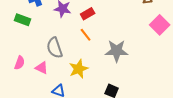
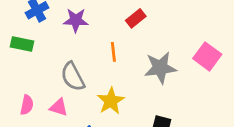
red rectangle: (88, 14) -> (136, 18), moved
pink square: (160, 25) -> (207, 56), moved
orange line: (86, 35) -> (113, 52), turned 40

